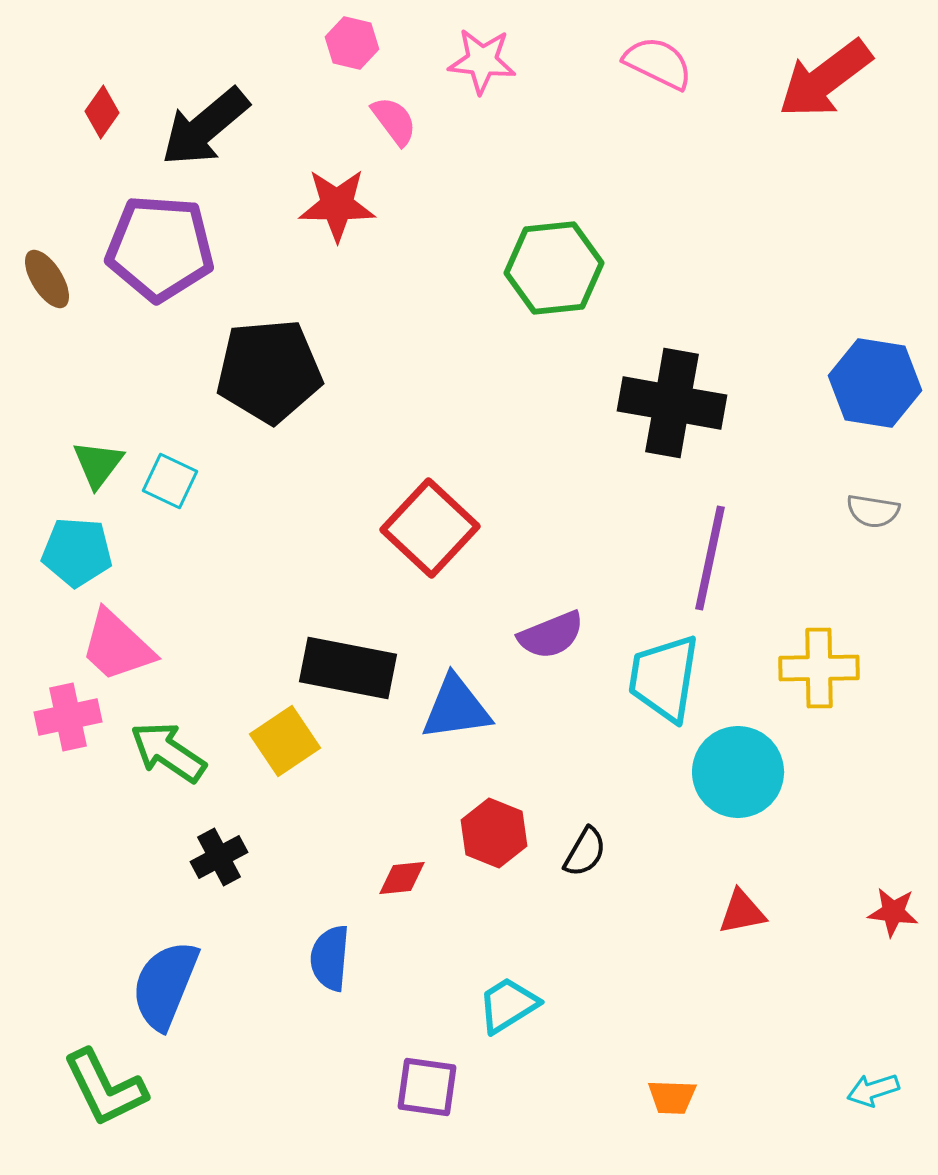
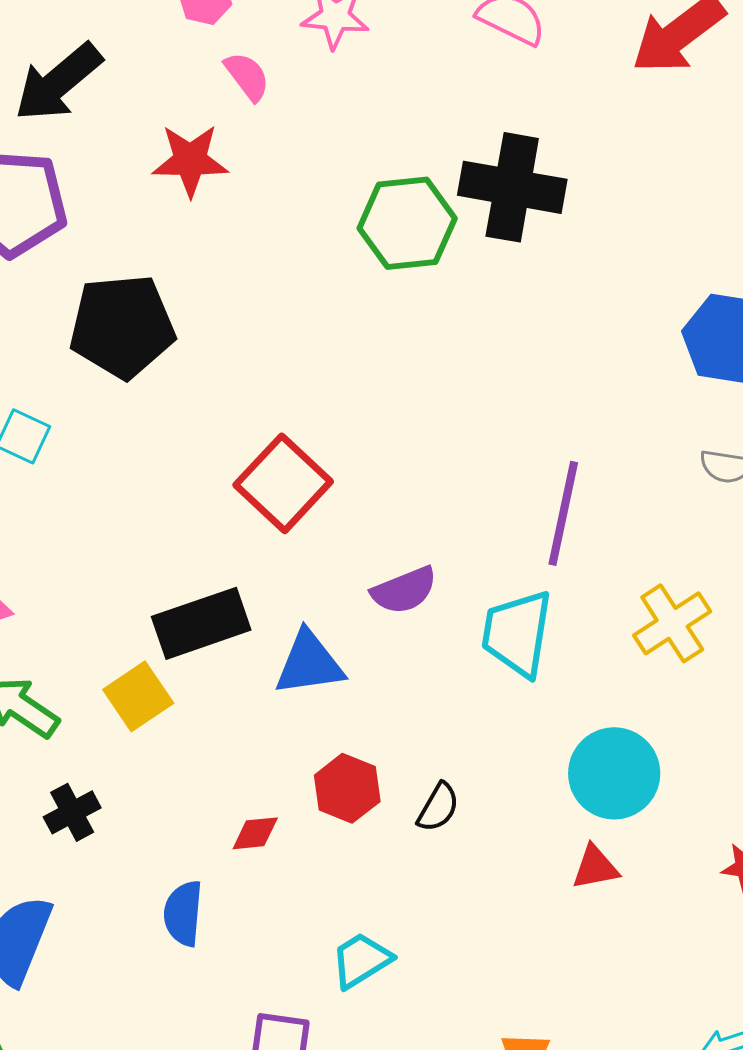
black cross: (672, 403) -> (512, 187), moved
black rectangle: (348, 668) -> (201, 623), turned -30
yellow cross: (819, 668) -> (672, 623), turned -32
cyan circle: (738, 772) -> (614, 773), moved

